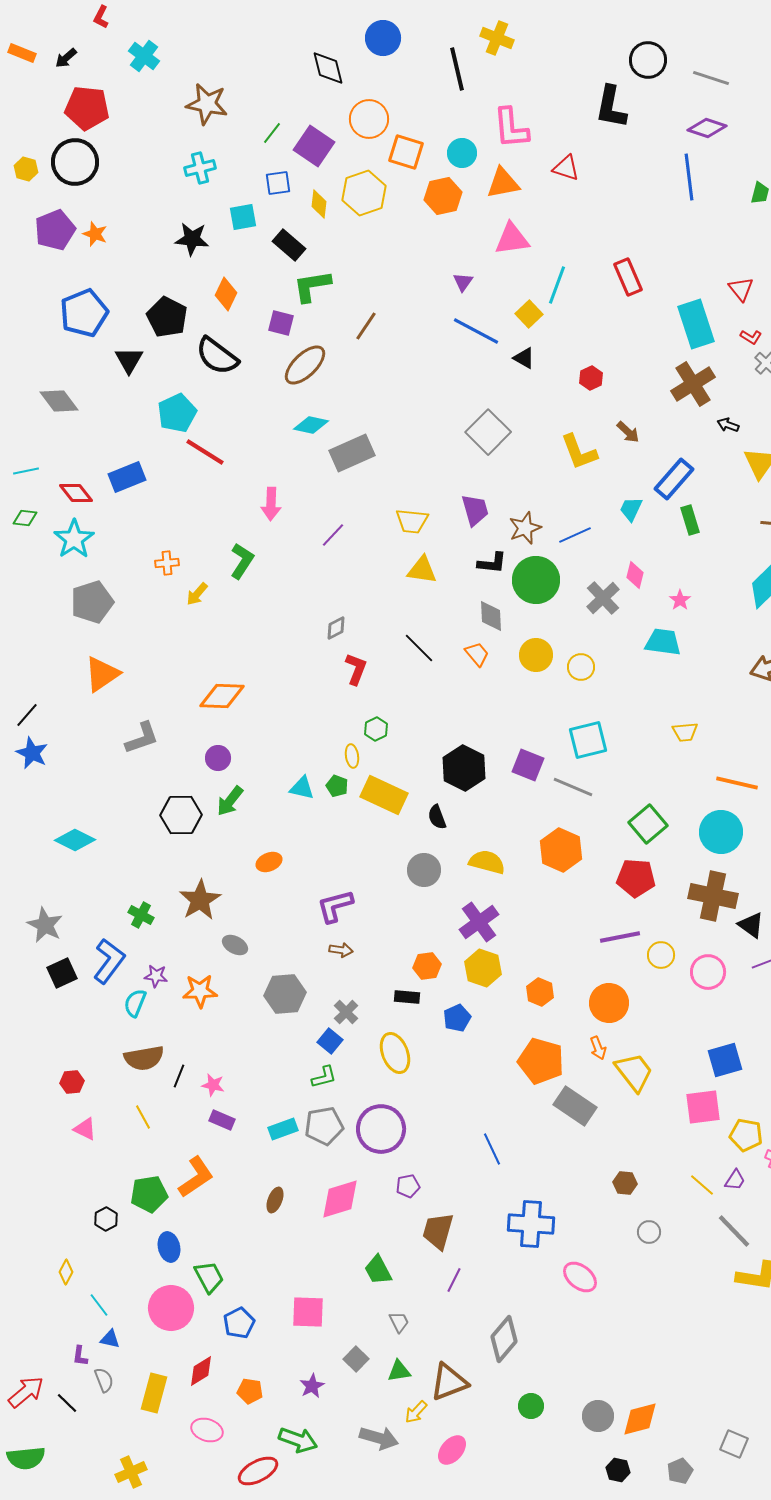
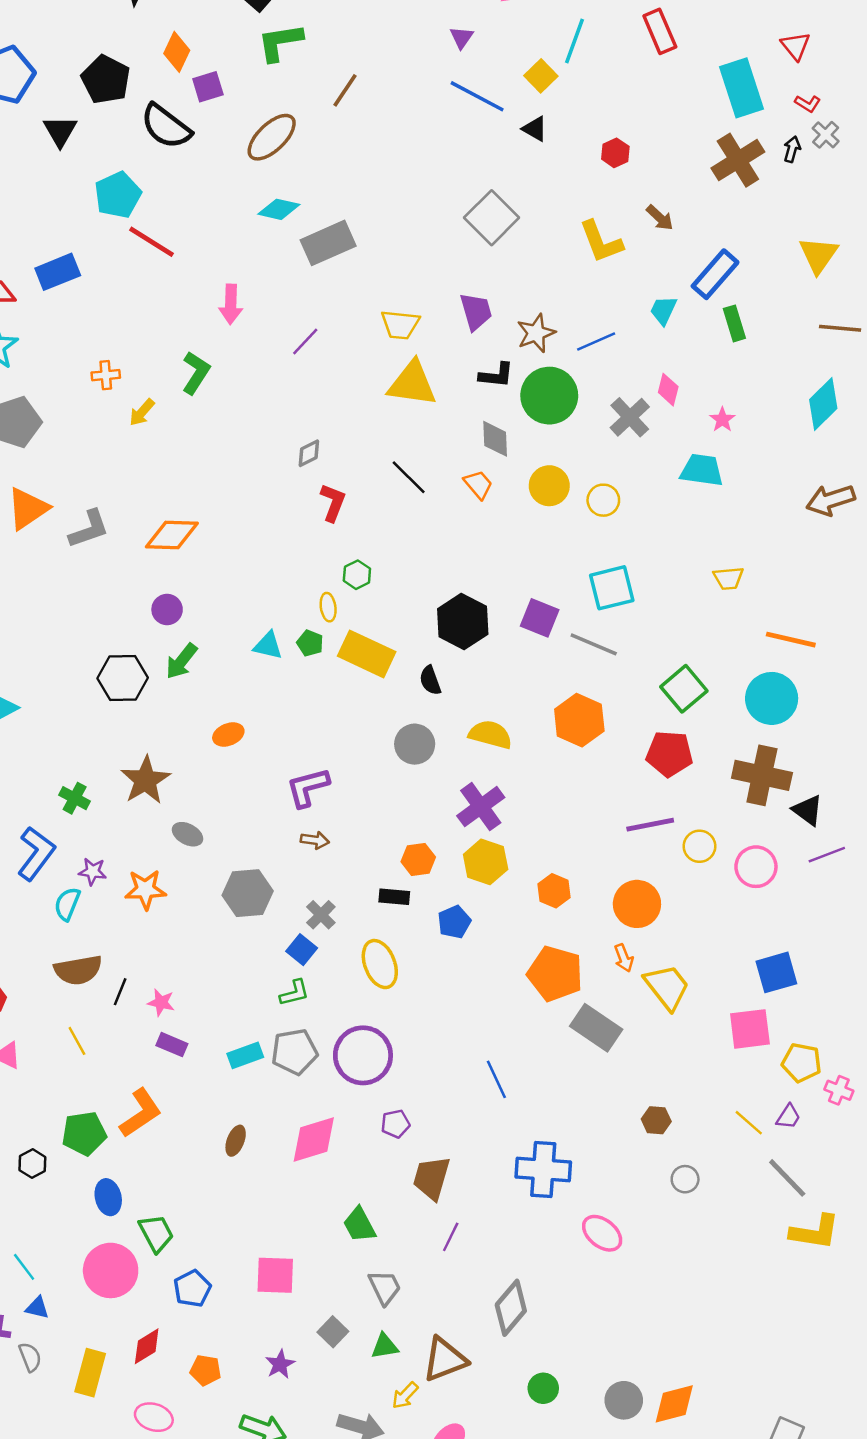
purple square: (281, 323) -> (208, 87), moved, turned -32
black arrow: (728, 425) -> (792, 149), moved, turned 85
yellow triangle: (422, 570) -> (412, 384), size x1.4
gray L-shape: (142, 738) -> (89, 529), moved
gray trapezoid: (399, 1322) -> (385, 1287), size x1.4

